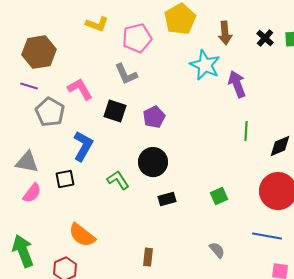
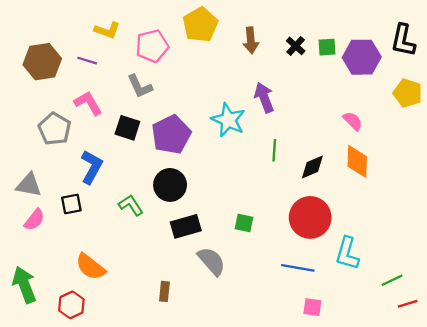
cyan star: (205, 65) -> (228, 120), moved
purple line: (29, 86) -> (87, 61), moved
purple pentagon: (154, 117) -> (171, 135), size x1.6
green square: (219, 196) -> (244, 223), turned 36
black rectangle: (167, 199) -> (186, 226), size x1.5
gray semicircle: (217, 250) -> (212, 261), moved, size x1.6

